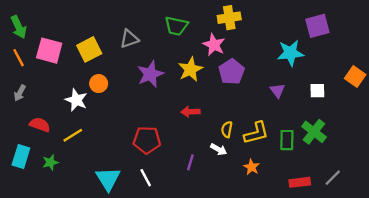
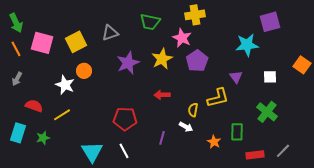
yellow L-shape: (256, 133) -> (218, 98), moved
green rectangle: (287, 140) -> (237, 132), moved

